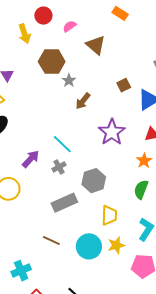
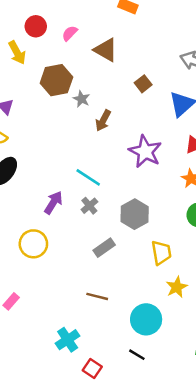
brown square: (124, 85) -> (143, 84), moved
gray rectangle: (64, 203) -> (104, 248), size x0.7
cyan circle: (89, 246) -> (146, 319), moved

